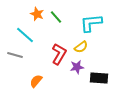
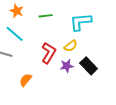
orange star: (37, 14) -> (17, 11), moved
green line: (56, 17) -> (46, 16), turned -56
black rectangle: (99, 78) -> (89, 66), moved, turned 42

